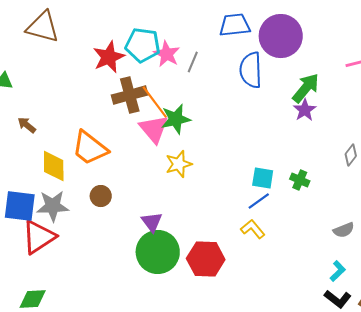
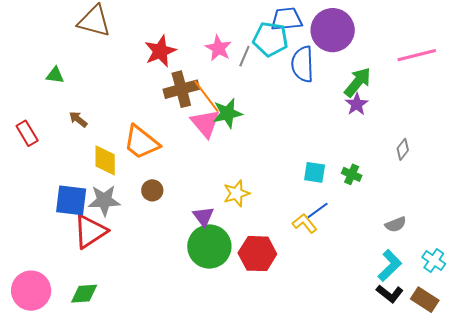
cyan pentagon: (143, 45) -> (270, 39), moved
yellow star: (179, 164) -> (236, 193), moved
blue line: (259, 201) -> (318, 210), moved
cyan L-shape: (338, 271) -> (390, 266), size x1.5

